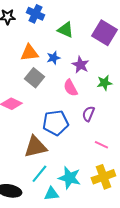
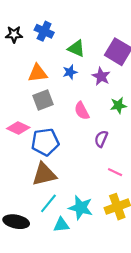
blue star: (53, 58) -> (70, 72), moved
purple star: (80, 65) -> (101, 76), moved
gray square: (34, 78) -> (43, 100), turned 30
blue pentagon: (55, 123) -> (45, 142), moved

